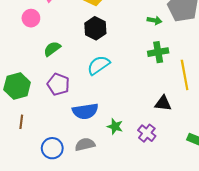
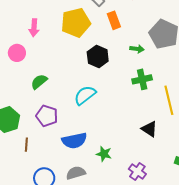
black hexagon: (95, 28) -> (98, 57), moved
black triangle: (163, 103) -> (149, 129), turned 30
brown line: (21, 122) -> (26, 145), moved
purple cross: (147, 133) -> (137, 171), moved

